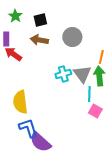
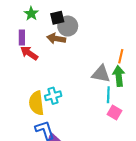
gray circle: (72, 37) -> (68, 26), moved
cyan cross: (63, 74) -> (53, 96), moved
gray triangle: (82, 74) -> (101, 74), turned -42

